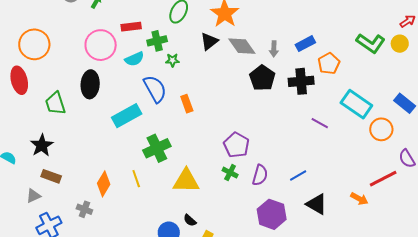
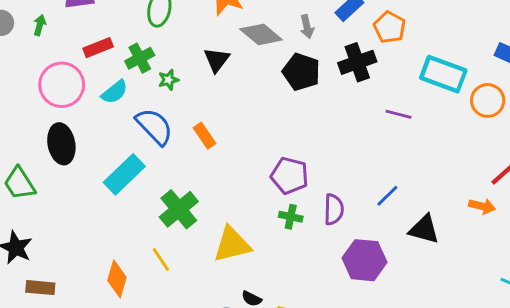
black triangle: (209, 41) -> (217, 60), moved

